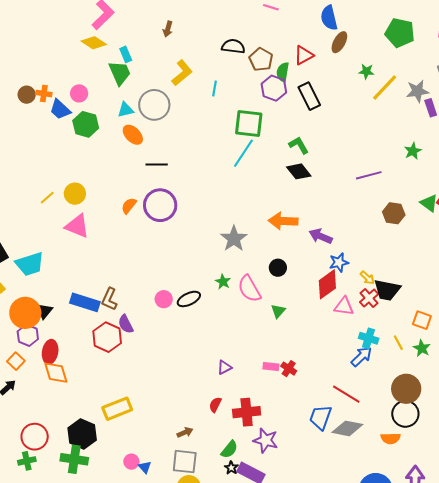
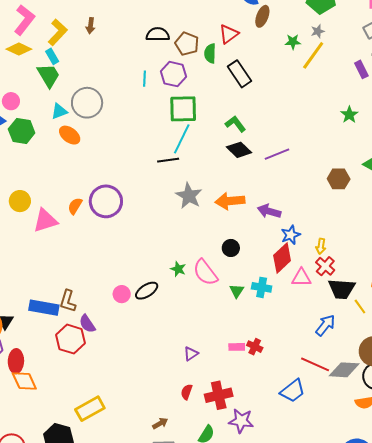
yellow L-shape: (182, 73) -> (58, 32), moved
purple hexagon: (274, 88) -> (173, 74), moved
gray star: (417, 91) -> (318, 31), moved, size x0.6
black line: (157, 165) -> (168, 160), moved
purple line: (369, 175) -> (277, 154), moved
pink triangle: (77, 226) -> (45, 221), moved, turned -32
gray star: (234, 239) -> (189, 196), moved
yellow arrow: (367, 278) -> (321, 246), turned 63
black trapezoid: (387, 290) -> (342, 289), moved
cyan cross: (369, 338) -> (262, 287), moved
blue trapezoid: (320, 417) -> (293, 391), turned -140
gray diamond: (347, 428) -> (344, 370), moved

